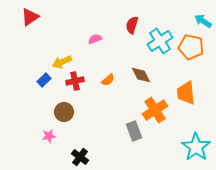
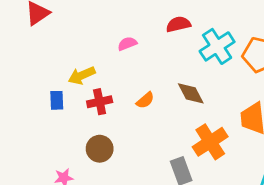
red semicircle: (132, 25) -> (178, 24), turned 60
blue rectangle: (44, 80) -> (57, 100), turned -48
brown circle: (64, 112) -> (100, 149), moved

